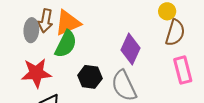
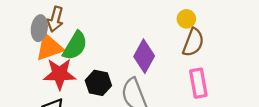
orange triangle: (68, 23) -> (49, 47), moved
red star: (36, 73) -> (60, 74), moved

